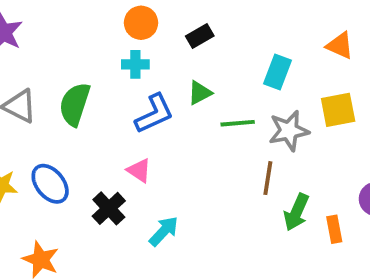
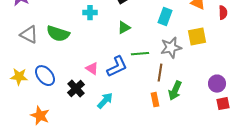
green semicircle: (75, 104) -> (58, 34), turned -90
blue L-shape: (154, 114) -> (117, 67), moved
green line: (238, 123) -> (140, 54), moved
orange rectangle: (334, 229) -> (155, 100), moved

